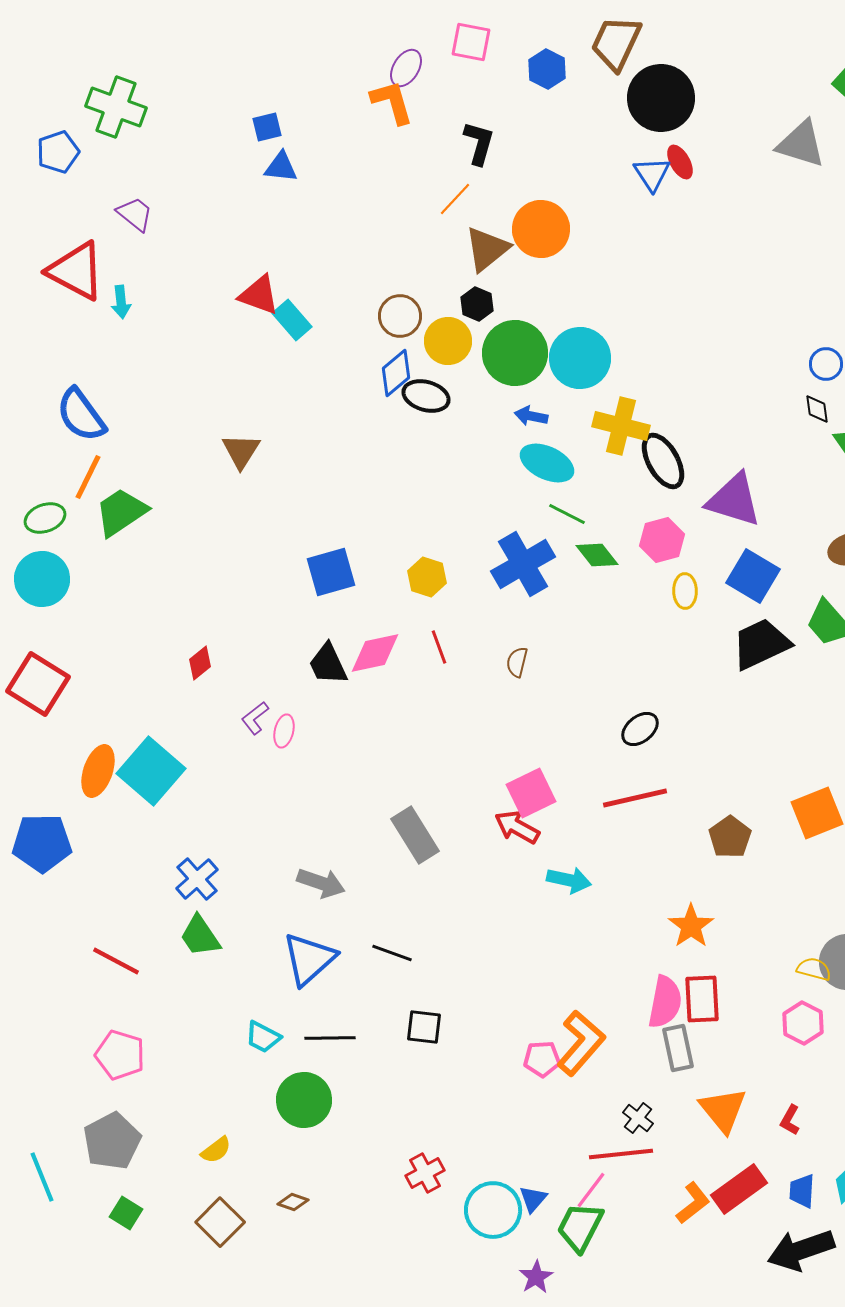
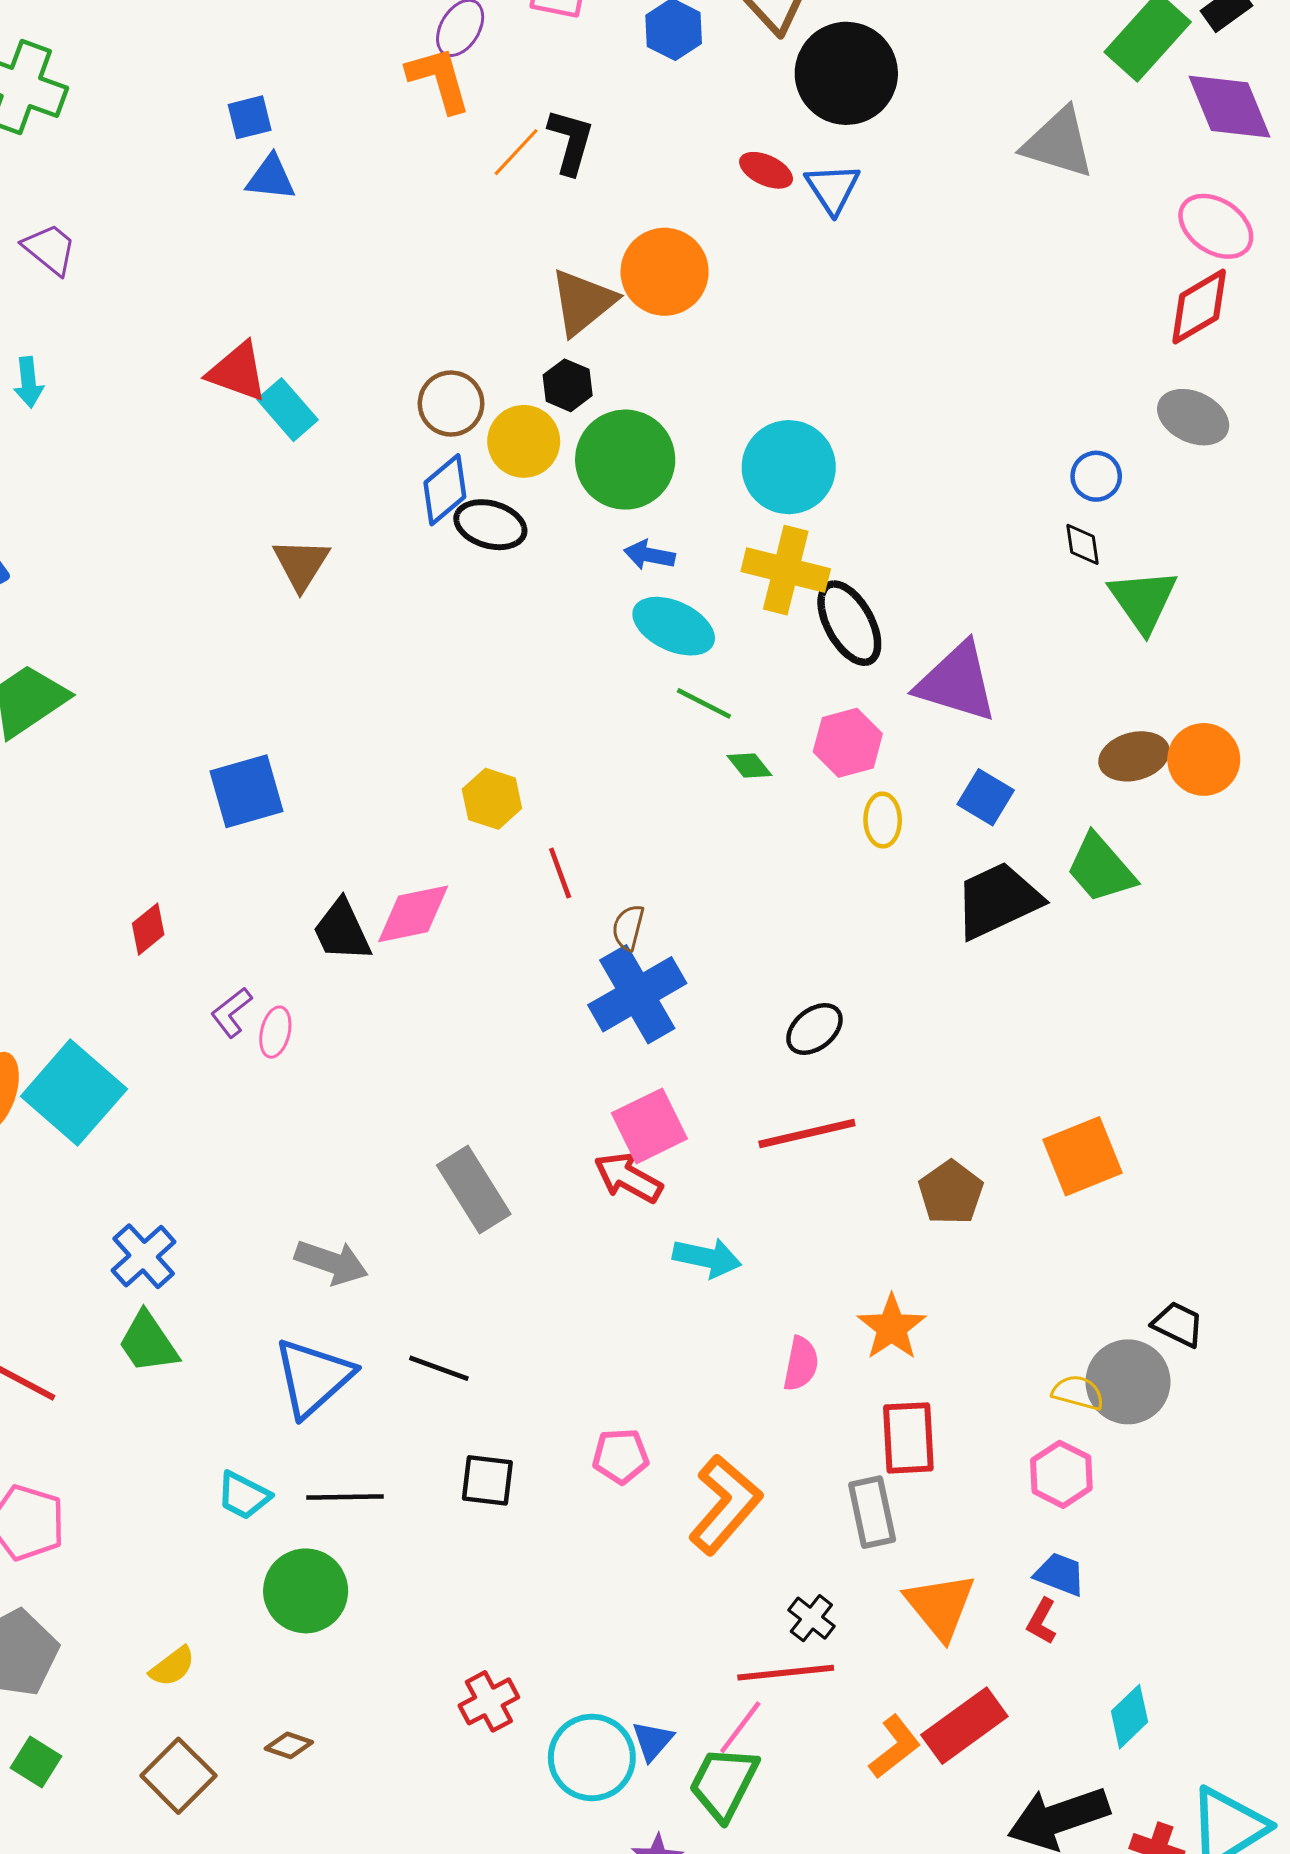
red ellipse: (680, 162) -> (766, 170), moved, turned -36
orange line: (455, 199) -> (516, 152), moved
cyan circle: (580, 358) -> (789, 467), moved
brown triangle: (241, 451) -> (301, 564), moved
green diamond: (597, 555) -> (749, 765), size x0.7
blue cross: (523, 564) -> (637, 994), moved
blue square: (331, 572) -> (247, 791), moved
blue square: (753, 576) -> (986, 797), size x0.7
red line: (439, 647) -> (560, 873), moved
pink semicircle: (665, 1002) -> (801, 1364), moved, size x0.7
pink pentagon: (542, 1059) -> (621, 1456), moved
blue trapezoid: (802, 1191) -> (1060, 1574), moved, turned 108

